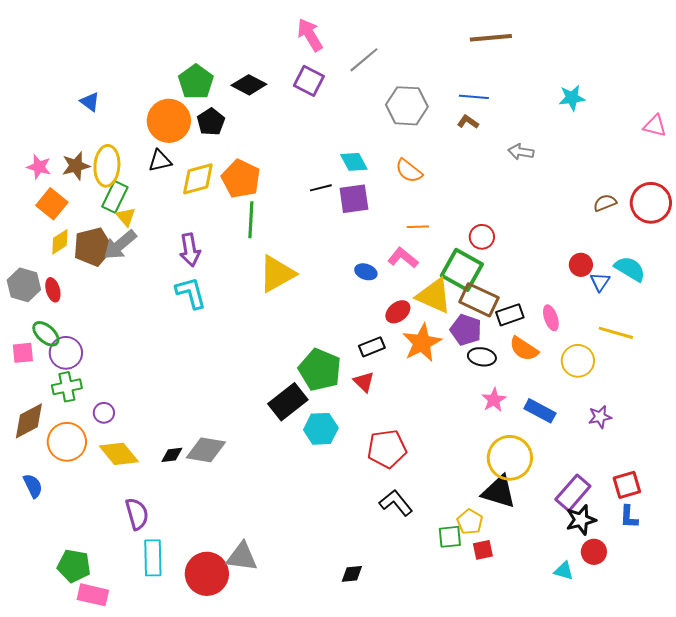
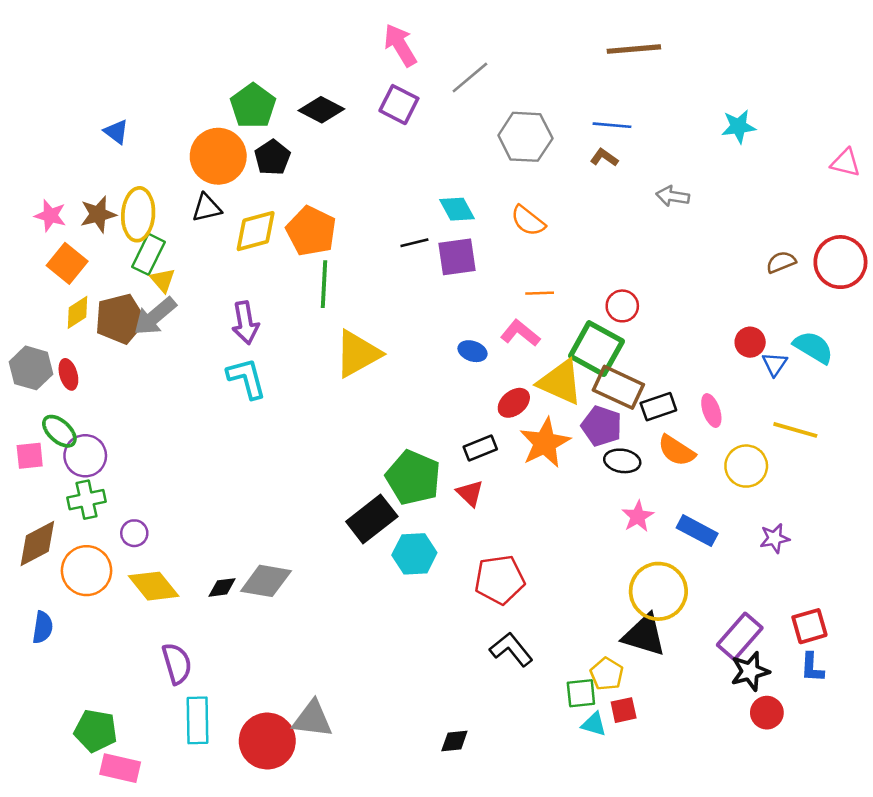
blue semicircle: (33, 486) -> (43, 627), turned 35
cyan triangle: (564, 571) -> (594, 724), moved

